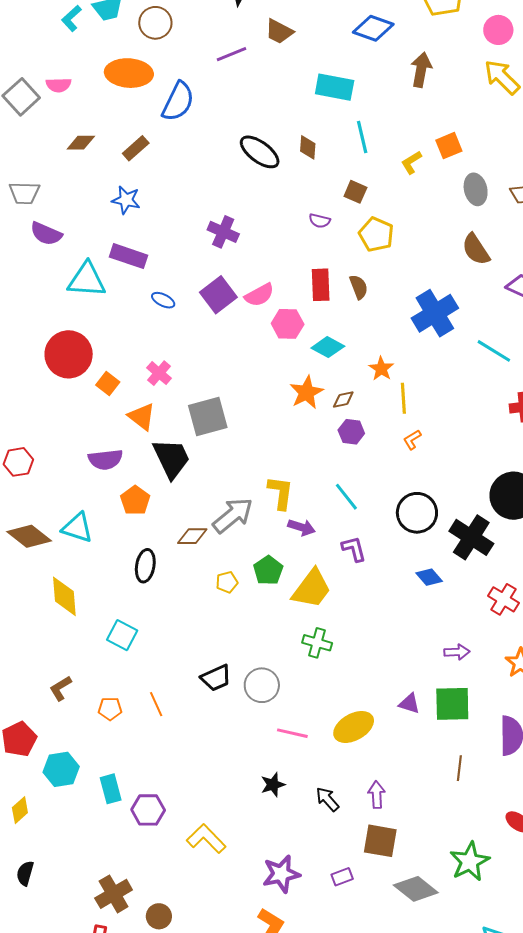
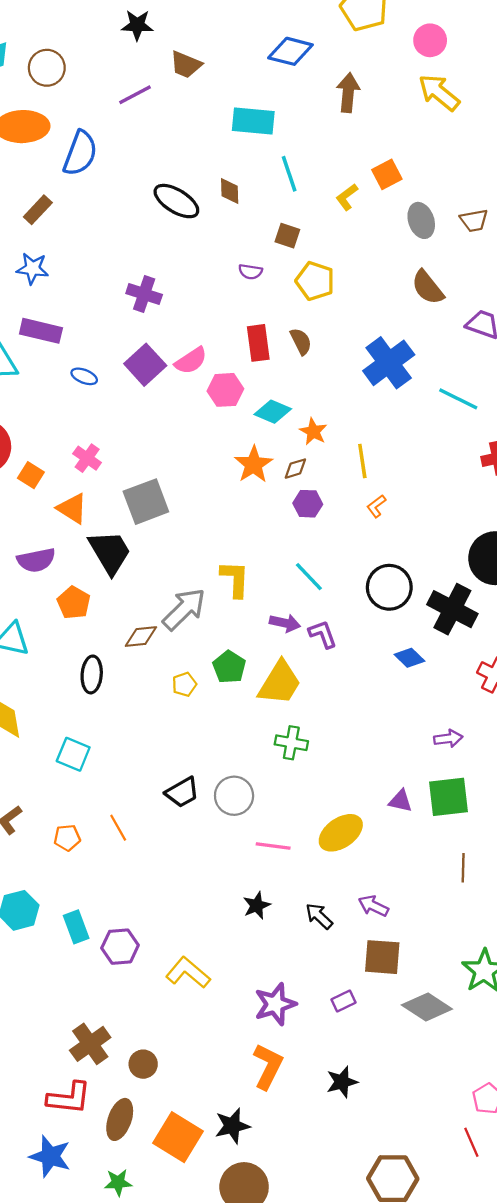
orange star: (381, 369) -> (313, 432), moved
purple arrow: (301, 527) -> (285, 623), moved
purple arrow: (377, 795) -> (373, 906), turned -56

